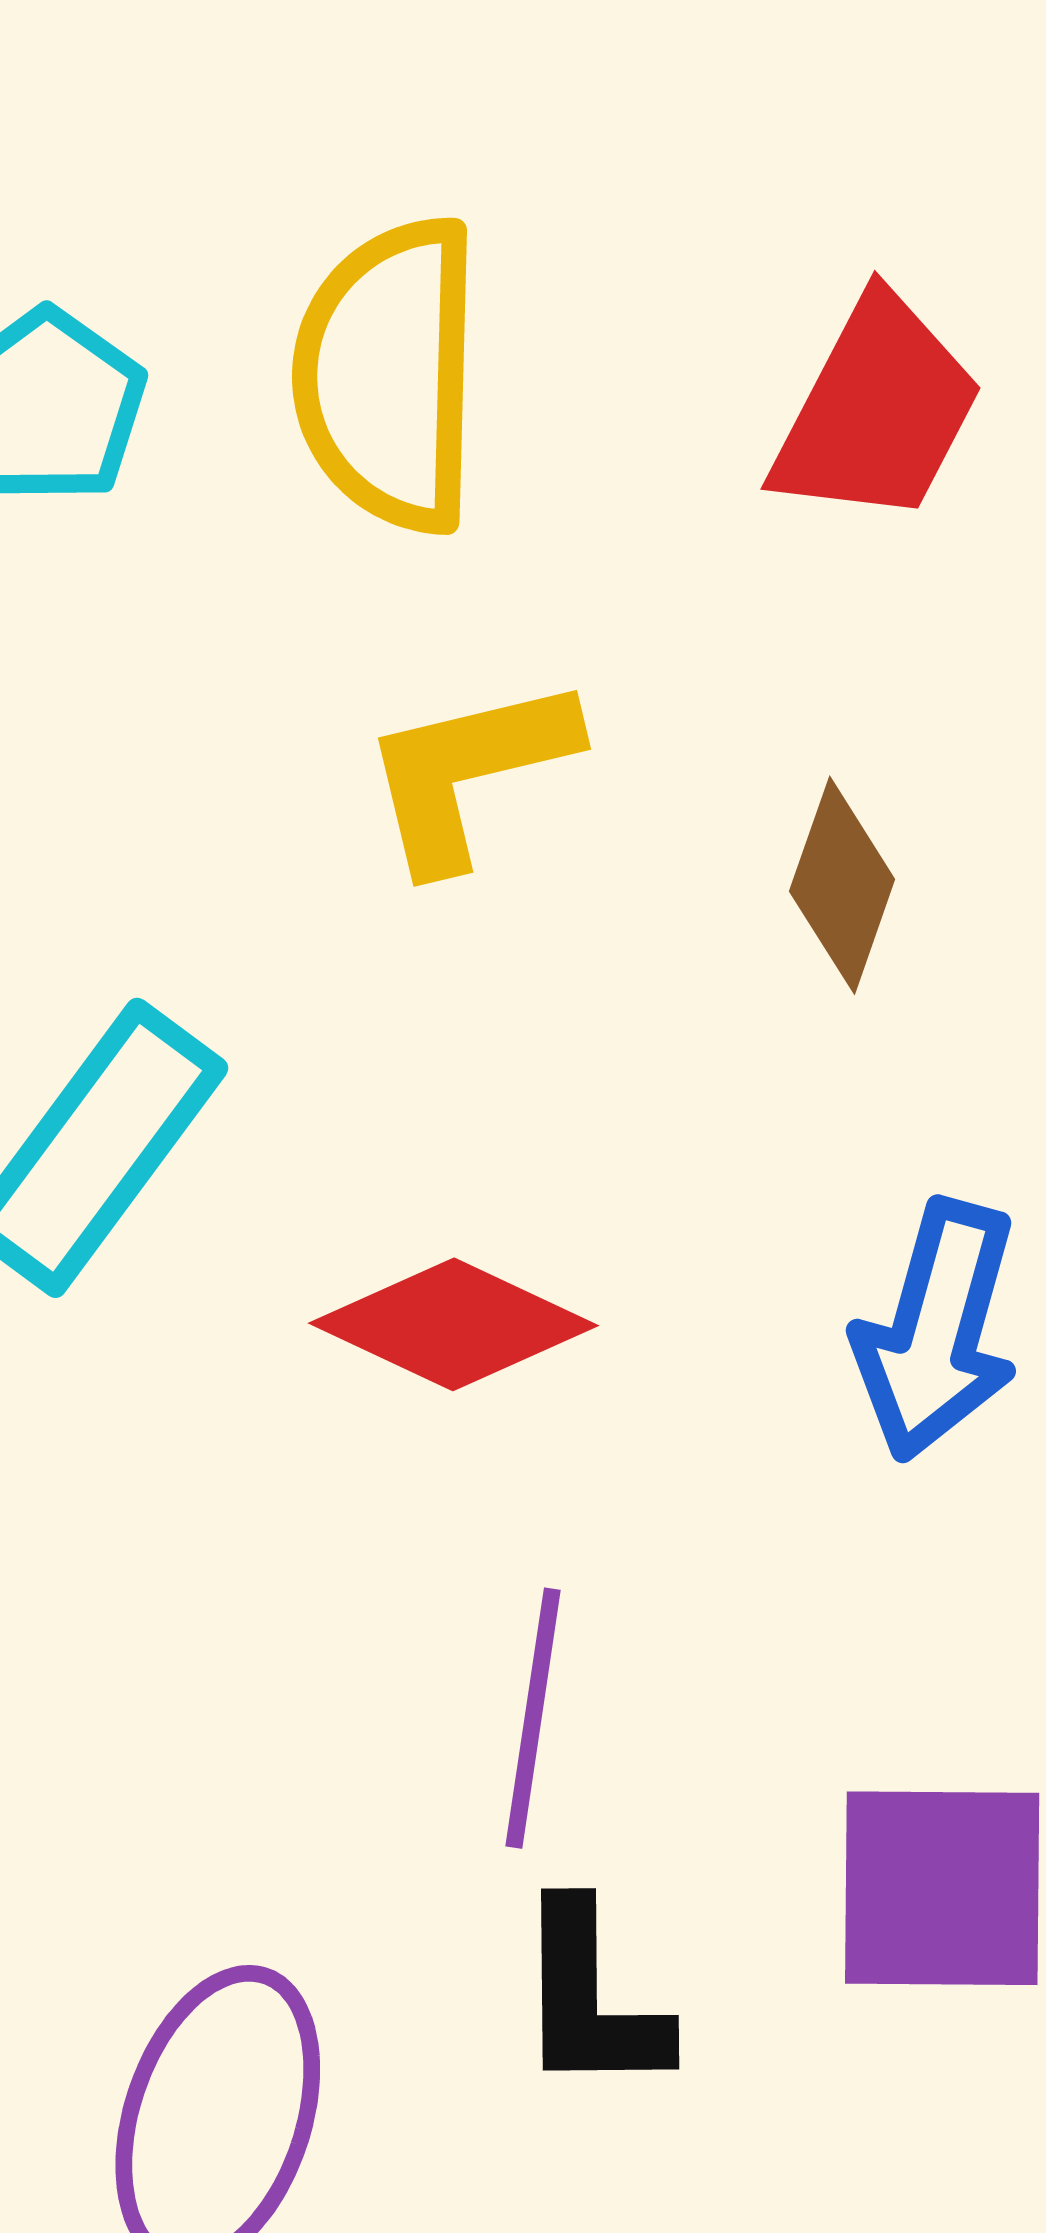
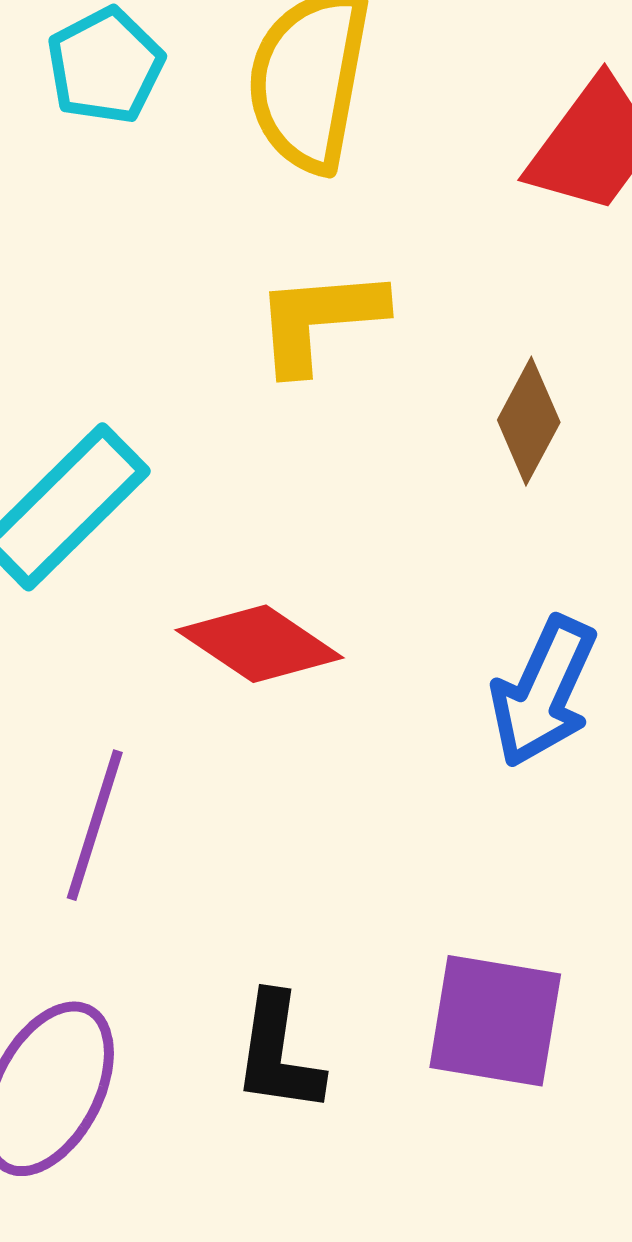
purple line: (533, 1718) -> (95, 825), moved

